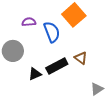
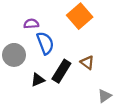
blue semicircle: (52, 32) -> (45, 43), moved
black rectangle: (57, 66) -> (61, 71), turned -30

